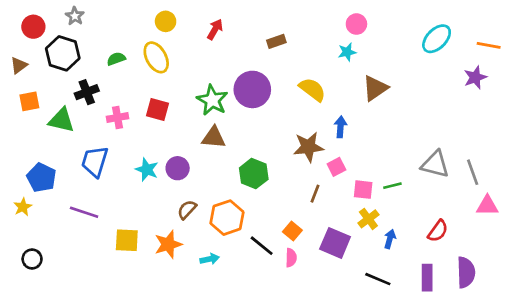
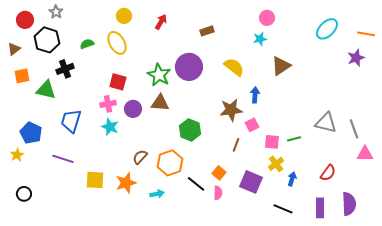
pink cross: (117, 117) -> (108, 104), moved
purple circle: (178, 168) -> (133, 109), moved

